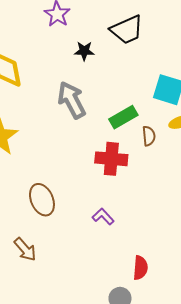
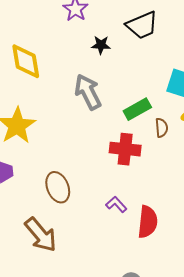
brown arrow: (25, 249) -> (41, 235), size x1.5
red semicircle: (140, 268) -> (148, 222), moved, size x1.4

